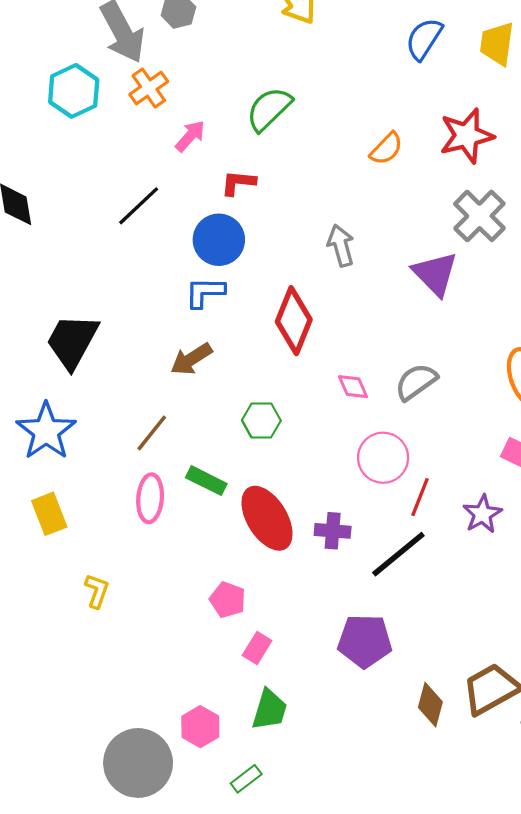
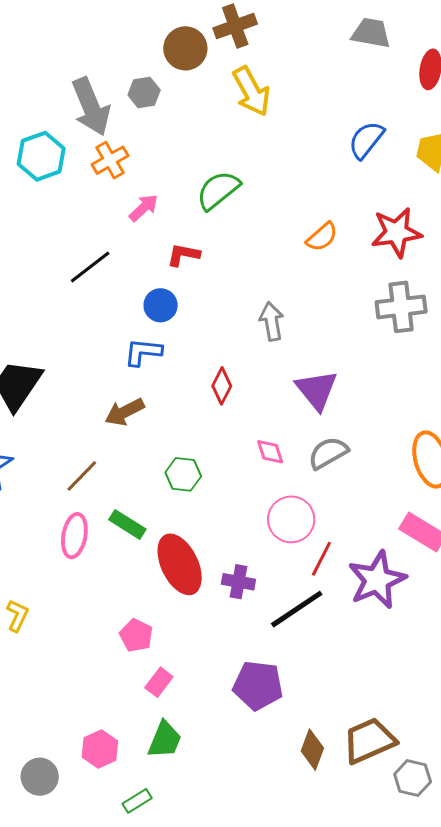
gray cross: (479, 216) -> (401, 307), turned 33
blue circle: (219, 240) -> (161, 305), size x0.7
purple triangle: (435, 274) -> (317, 390), moved
red diamond: (294, 321) -> (222, 386), size x0.6
purple star: (482, 514) -> (377, 580), size x1.6
gray circle: (138, 763) -> (40, 777), size x0.6

